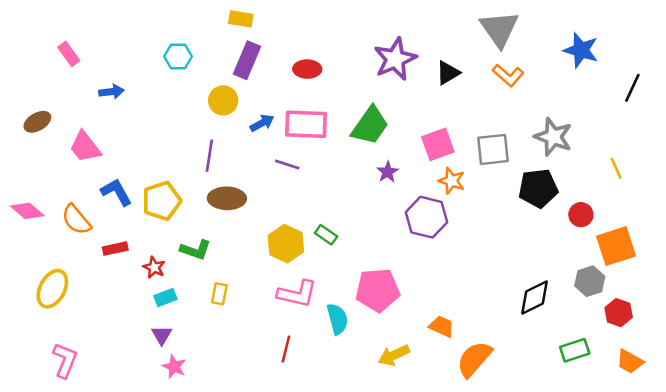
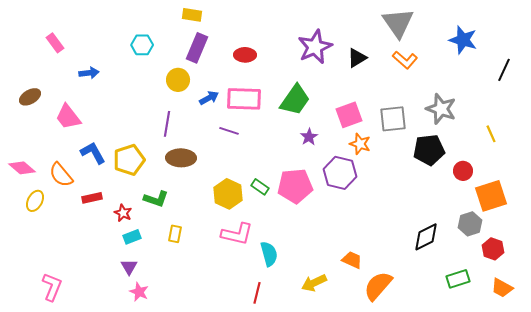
yellow ellipse: (52, 289) -> (35, 201), moved, size x0.7
pink pentagon: (378, 290) -> (295, 186), moved
red line: (286, 349) -> (257, 293), moved

